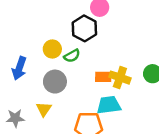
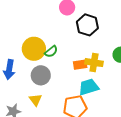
black hexagon: (84, 28) -> (87, 25), moved
yellow circle: (52, 49) -> (34, 49), size x1.5

